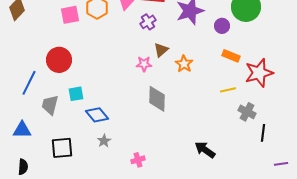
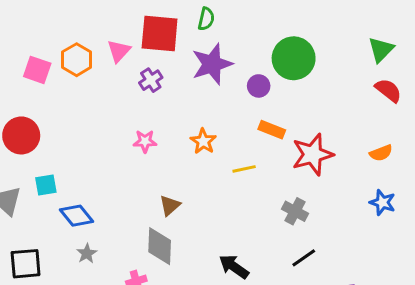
pink square: (70, 15) -> (37, 70), turned 30
brown triangle: (161, 50) -> (170, 205), moved
yellow line: (228, 90) -> (244, 169), moved
gray diamond: (157, 99) -> (160, 246), moved
black line: (263, 133) -> (304, 258), moved, turned 48

